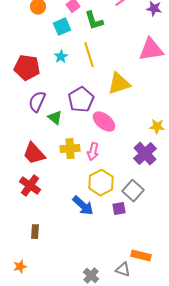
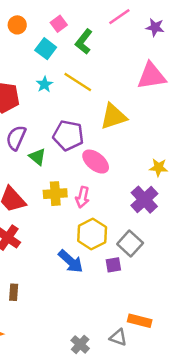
green L-shape: (94, 21) -> (84, 42), turned 55
cyan square: (62, 27) -> (46, 49), turned -30
yellow line: (89, 55) -> (78, 82), turned -40
purple pentagon: (81, 100) -> (68, 135), turned -30

